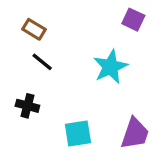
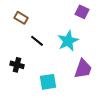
black line: (42, 62) -> (37, 41), moved
purple trapezoid: (135, 133) -> (83, 69), moved

